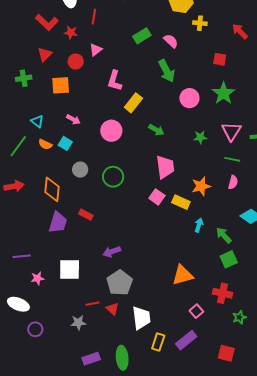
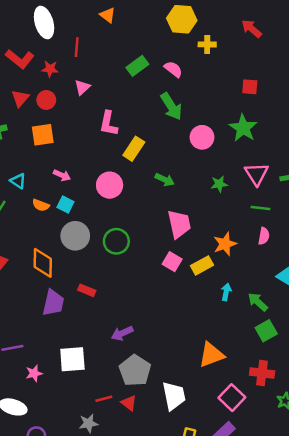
red arrow: (240, 31) -> (252, 29), moved
red square: (220, 59) -> (250, 87), moved
red circle: (76, 62) -> (46, 100), moved
cyan square: (65, 143) -> (65, 205), moved
orange semicircle: (45, 144) -> (41, 205), moved
gray circle: (80, 170) -> (75, 236), size x1.5
yellow rectangle: (181, 202) -> (202, 265), turned -48
pink square: (196, 311) -> (232, 398), size x1.5
white trapezoid: (141, 318) -> (174, 396), moved

